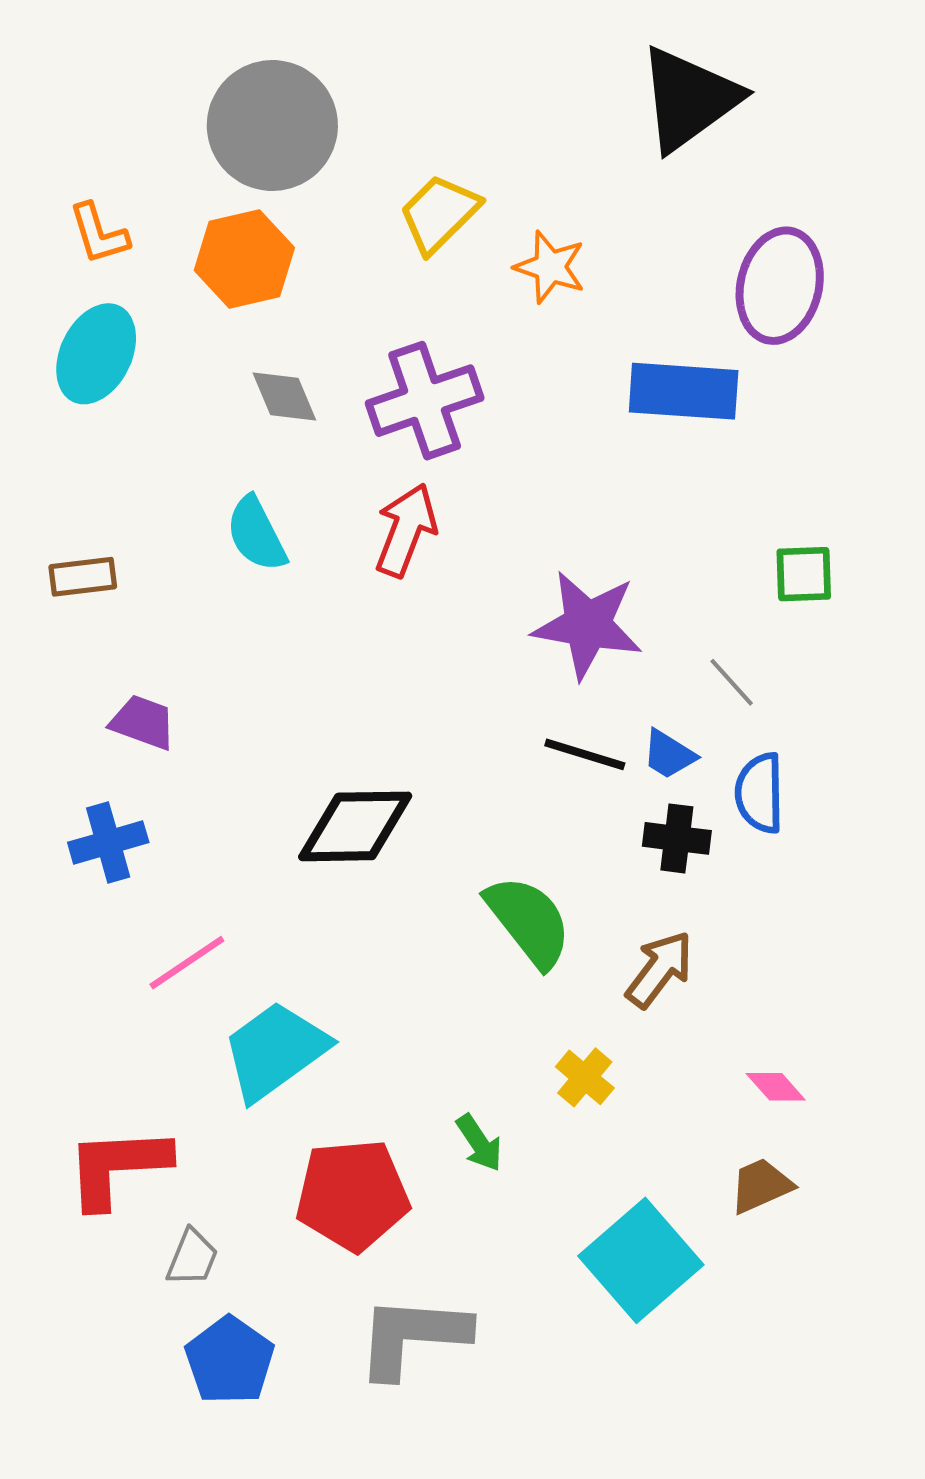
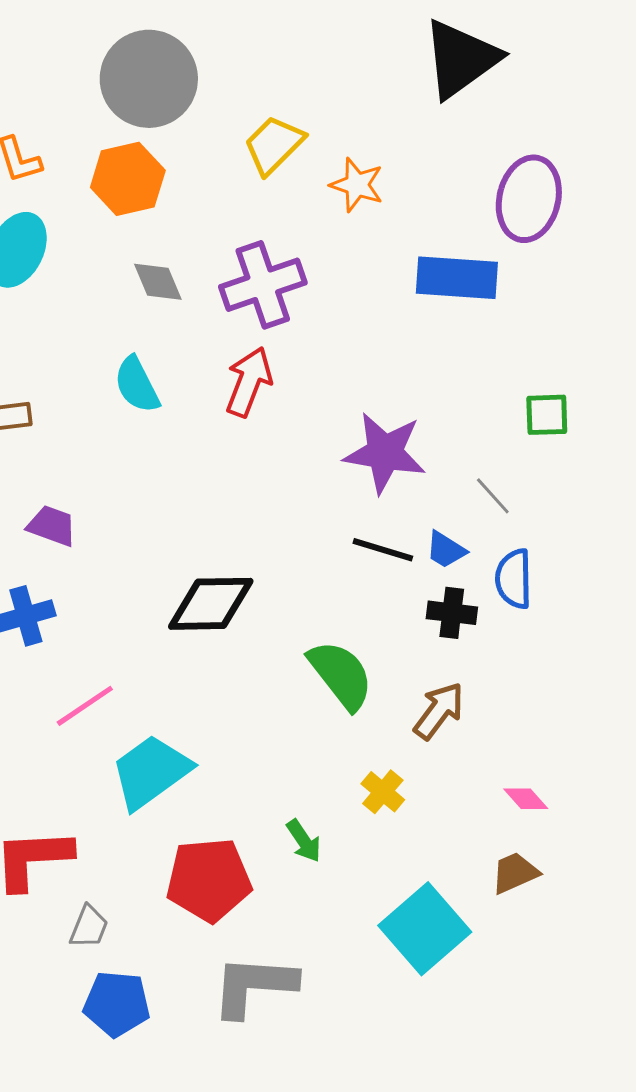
blue pentagon: (230, 1360) -> (117, 1004), turned -30

